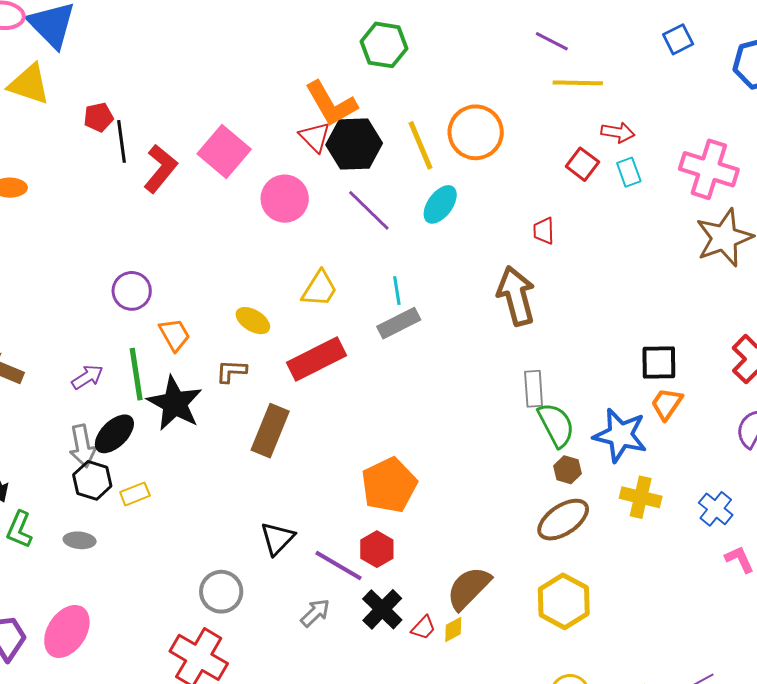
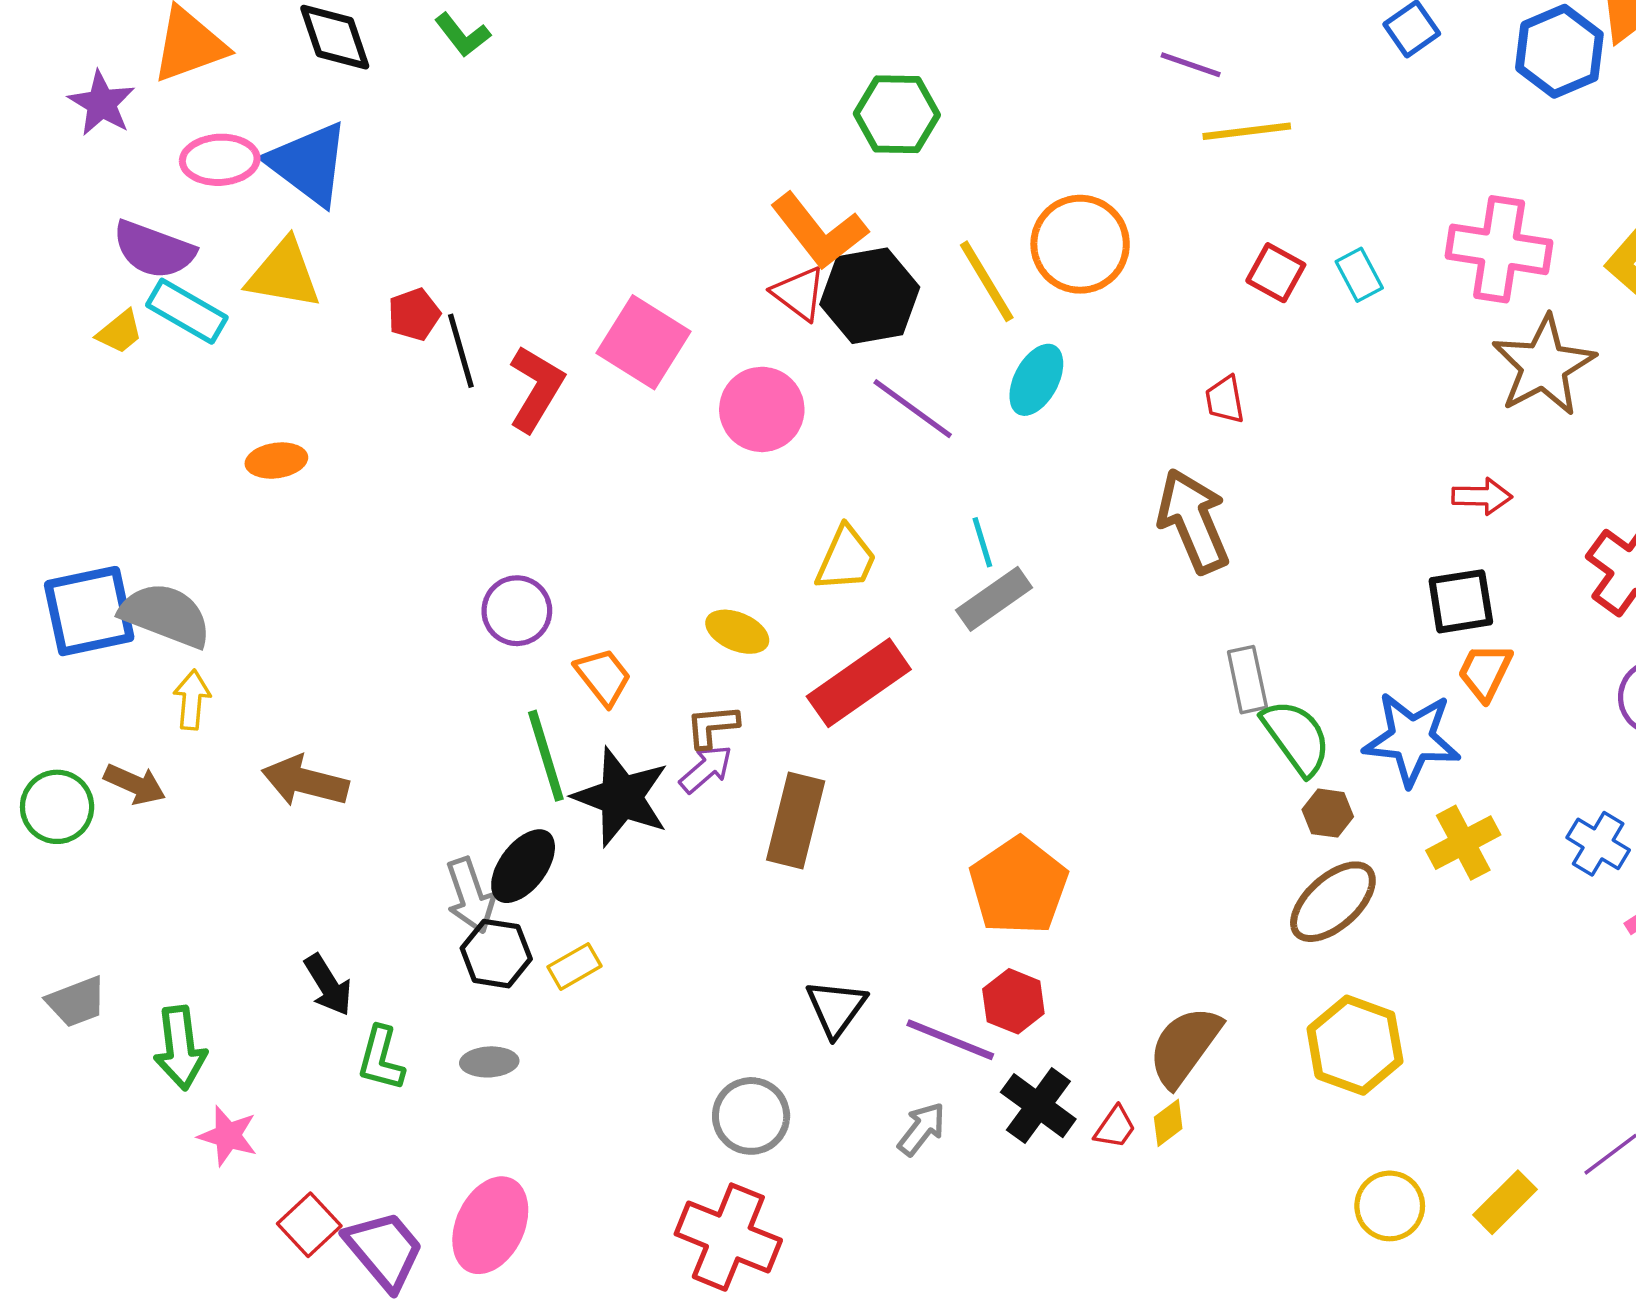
red arrow: (618, 132) -> (1482, 496), moved
purple arrow: (87, 377) -> (706, 769), moved
yellow cross: (641, 497) -> (1463, 843), turned -33

